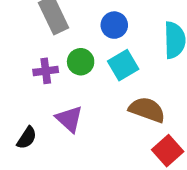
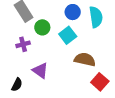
blue circle: (114, 25) -> (73, 12), moved
green circle: (81, 62) -> (42, 27), moved

